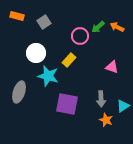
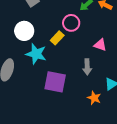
pink circle: (80, 36) -> (71, 23), moved
gray arrow: (101, 99) -> (87, 67), moved

